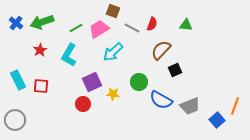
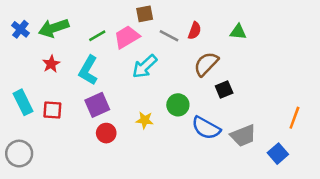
brown square: (113, 11) -> (145, 14), turned -32
purple square: (92, 82) -> (97, 105), moved
orange line: (235, 106) -> (294, 118), moved

